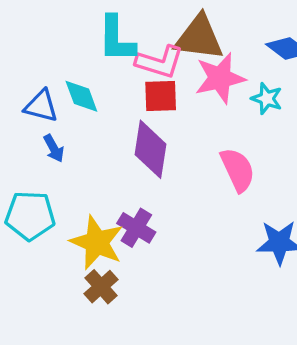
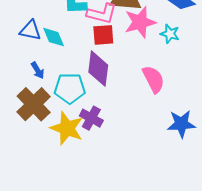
blue triangle: (41, 106) -> (30, 30), moved
cyan pentagon: (30, 216) -> (70, 88), moved
brown cross: (101, 287) -> (34, 104), moved, size x1.6

